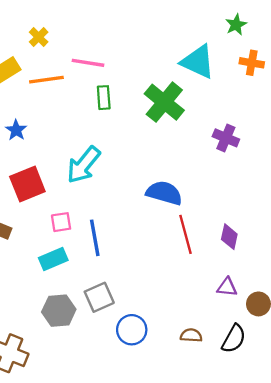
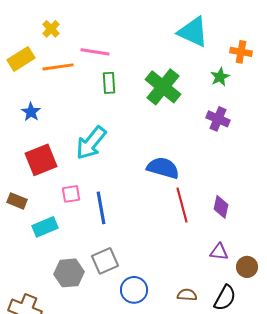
green star: (236, 25) -> (220, 77), moved
cyan triangle: (198, 62) -> (193, 32), moved
cyan rectangle: (53, 259) -> (45, 227), moved

